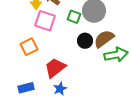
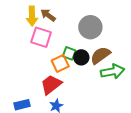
green square: (74, 17) -> (69, 53), moved
orange square: (29, 47) -> (60, 63), moved

